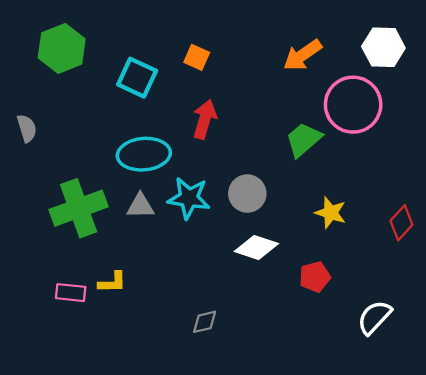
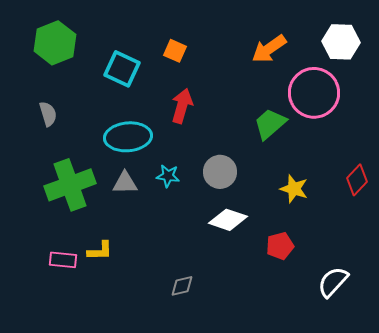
gray semicircle: (27, 128) -> (48, 114), moved
cyan star: (189, 198) -> (168, 176), size x0.6
red diamond: (401, 223) -> (357, 180), moved

